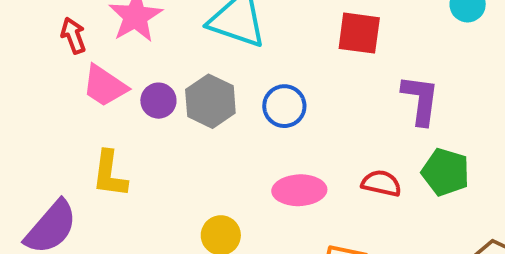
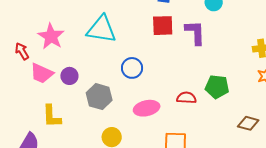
purple L-shape: (420, 100) -> (195, 33), moved
gray hexagon: (210, 101) -> (99, 97), moved

